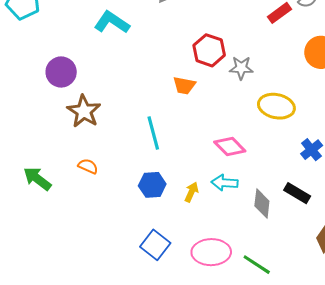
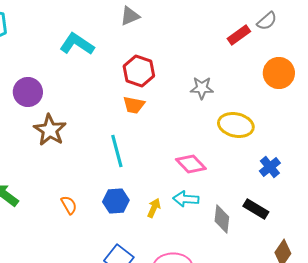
red hexagon: (209, 50) -> (139, 71), moved
orange trapezoid: (184, 85) -> (134, 105), moved
orange semicircle: (88, 166) -> (69, 205), moved, turned 36

